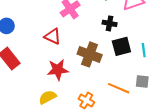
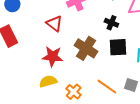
yellow semicircle: (48, 97) -> (48, 81), moved

